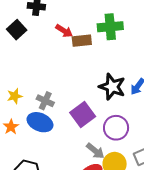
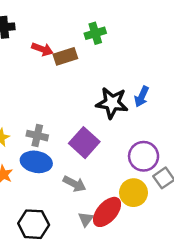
green cross: (110, 27) -> (95, 33), size x0.7
purple circle: (116, 128) -> (144, 156), moved
gray arrow: (95, 151) -> (74, 184), moved

